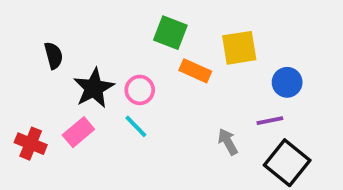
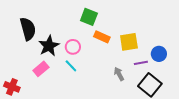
yellow square: (239, 48) -> (129, 42), moved
black semicircle: (54, 56) -> (28, 29), size x1.6
blue circle: (287, 82) -> (159, 54), moved
red cross: (31, 144) -> (12, 87), moved

